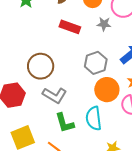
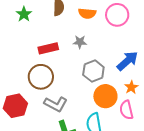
gray star: (104, 24) -> (80, 42), moved
red rectangle: (70, 27) -> (48, 48), moved, turned -30

